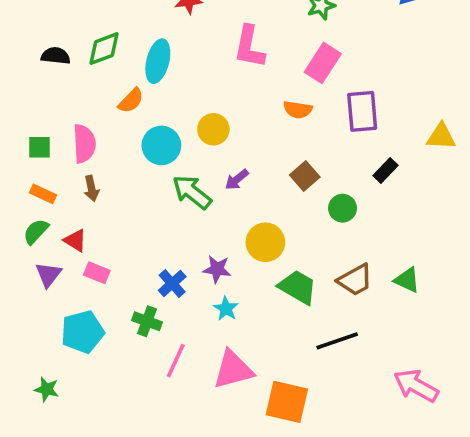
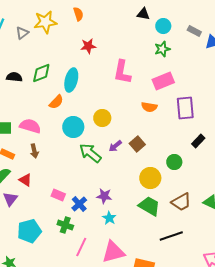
pink rectangle: (323, 63) -> (163, 81), turned 35
pink semicircle: (84, 144) -> (30, 126), turned -70
brown square: (305, 176) -> (137, 144), moved
yellow circle: (265, 242) -> (150, 178), moved
pink rectangle: (97, 273) -> (58, 195), moved

